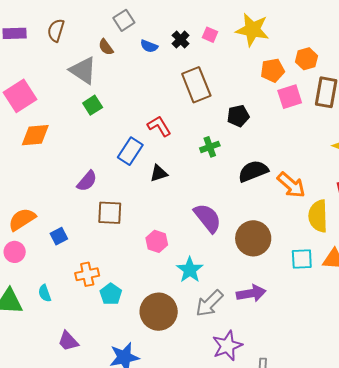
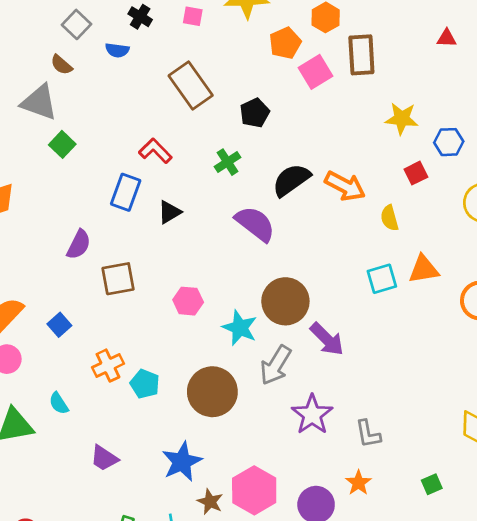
black cross: (181, 40) -> (140, 17), moved
yellow semicircle: (318, 216) -> (390, 218), size x0.6
purple semicircle: (208, 218) -> (255, 224), moved
brown circle: (253, 238) -> (285, 301), moved
purple arrow: (251, 293) -> (327, 339), turned 68

